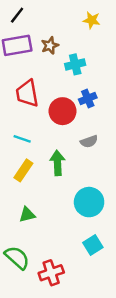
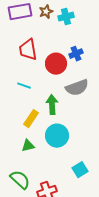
cyan cross: (75, 64) -> (66, 17), moved
gray semicircle: (89, 141) -> (77, 88), size x1.6
yellow rectangle: (23, 170) -> (31, 119), moved
cyan circle: (89, 202) -> (57, 136), moved

